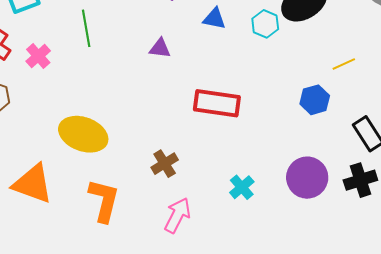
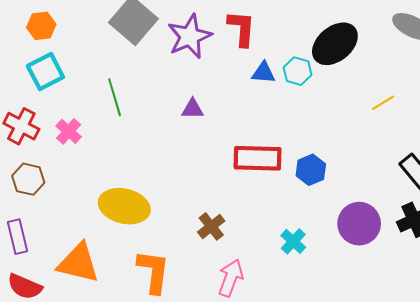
blue triangle: (214, 19) -> (263, 73), moved
blue hexagon: (315, 100) -> (311, 170), moved

